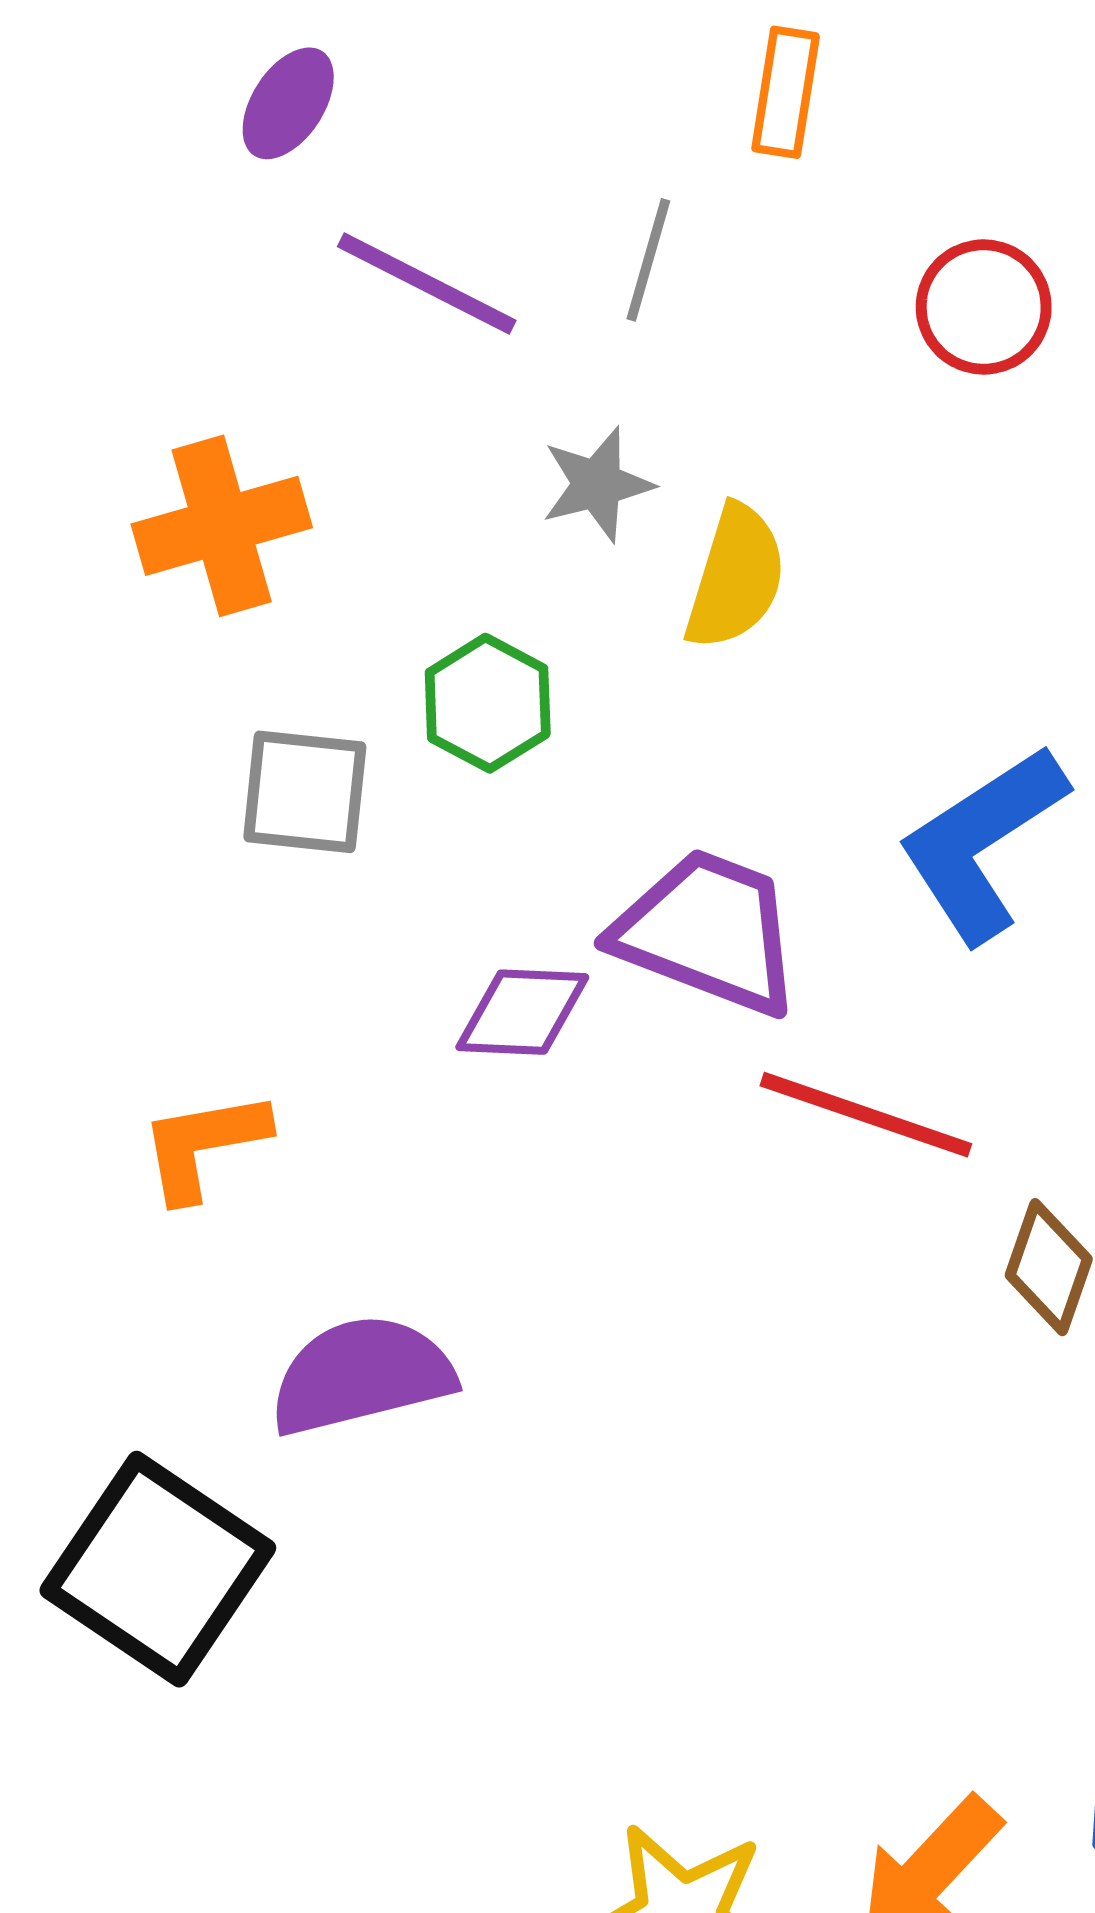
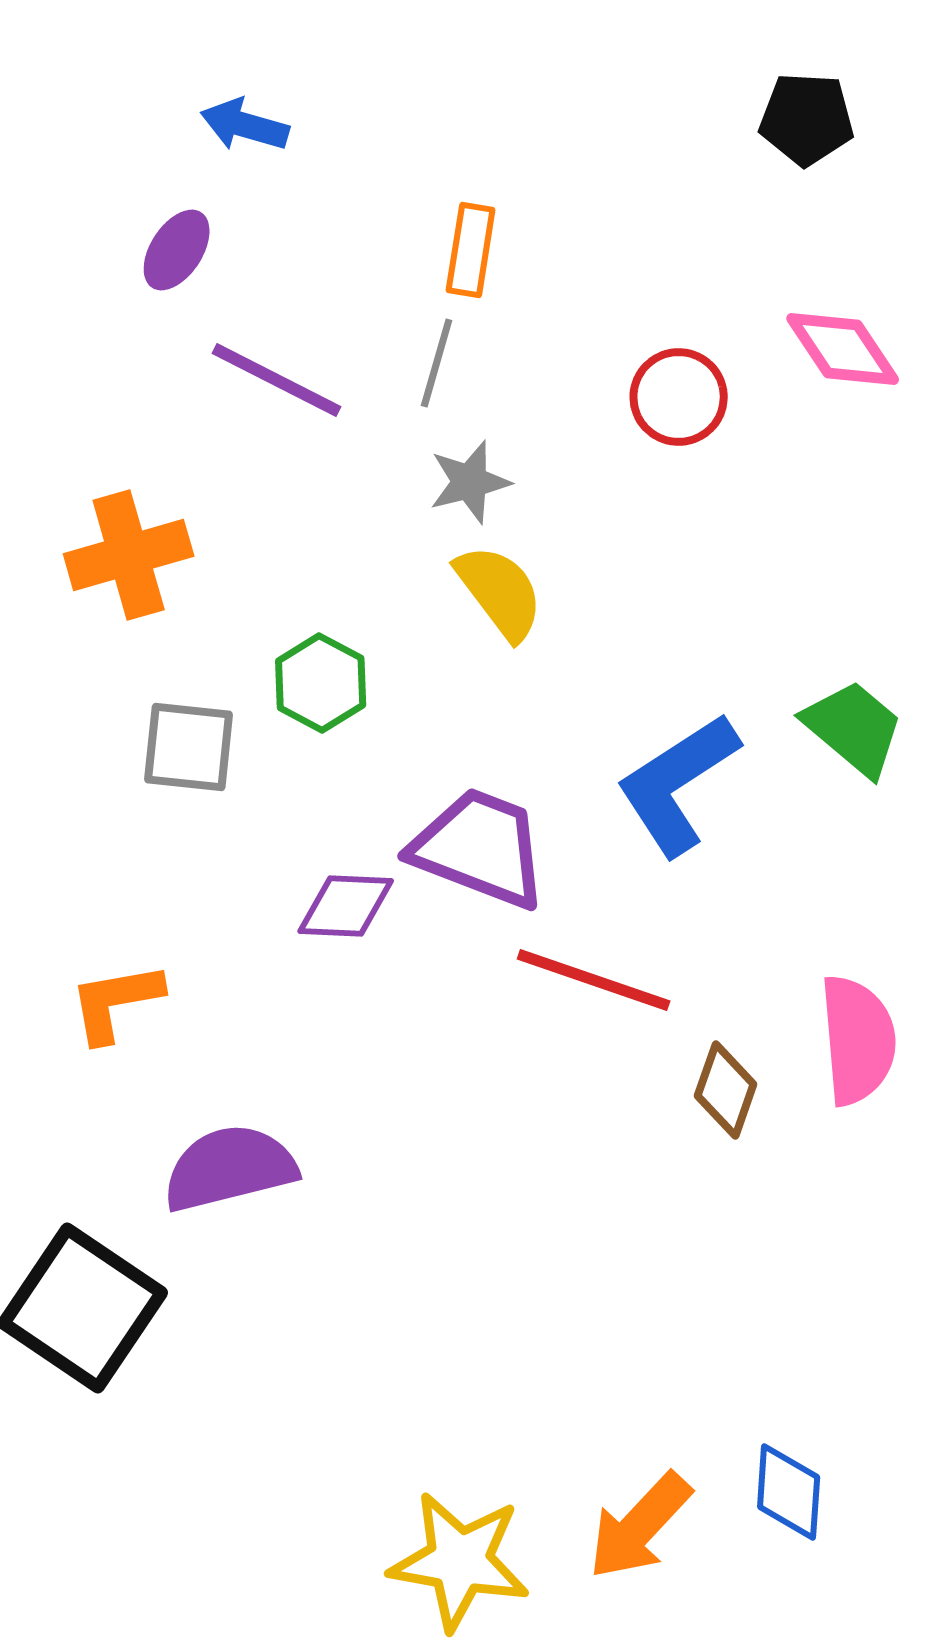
orange rectangle: (786, 92) -> (471, 250), moved
gray star: (597, 484) -> (470, 482), moved
yellow semicircle: (736, 577) -> (500, 592), turned -54

